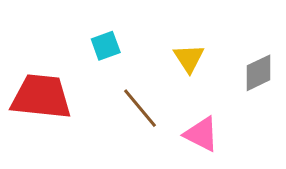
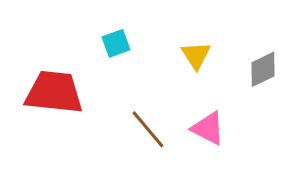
brown line: (140, 108) -> (148, 129), moved

